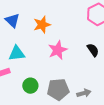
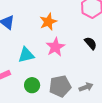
orange star: (42, 25) -> (48, 22), moved
cyan triangle: (17, 53) -> (26, 55), moved

